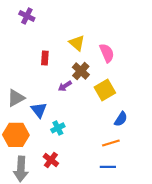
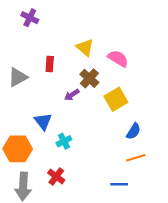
pink semicircle: (107, 53) -> (118, 58), turned -36
gray triangle: (16, 98) -> (18, 77), moved
orange line: (111, 143) -> (136, 158), moved

